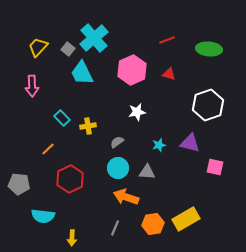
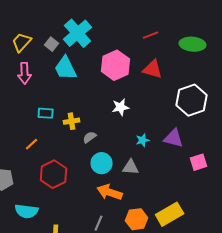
red triangle: (169, 74) -> (153, 69), size x1.5
pink arrow: (32, 86) -> (25, 73), moved
cyan rectangle: (62, 118) -> (46, 113), turned -42
gray semicircle: (117, 142) -> (90, 137), moved
pink square: (215, 167) -> (199, 162), turned -30

